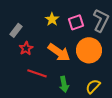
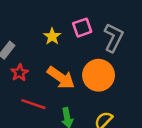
pink square: (76, 22) -> (82, 28), moved

